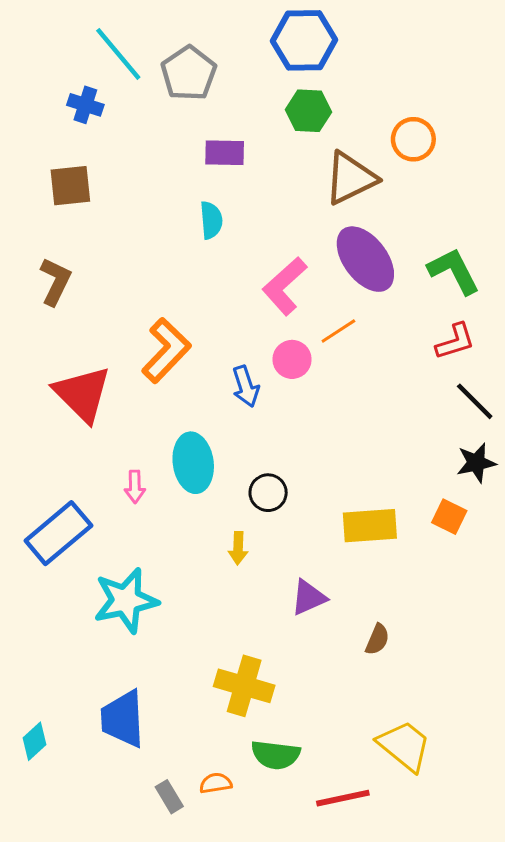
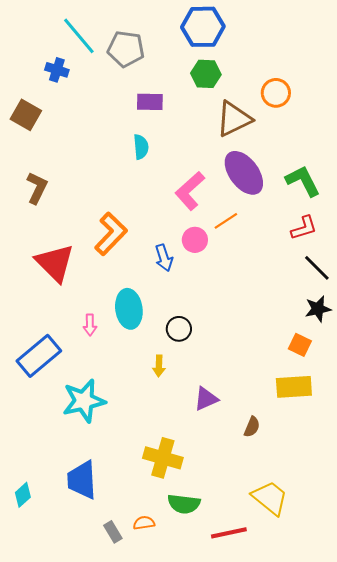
gray pentagon: (189, 73) -> (126, 49), turned -30
brown square: (70, 186) -> (26, 115), moved, turned 36
yellow rectangle: (370, 526) -> (294, 387), moved

